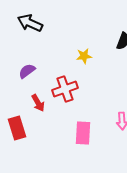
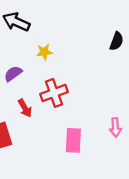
yellow star: (84, 56) -> (44, 52), moved

